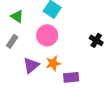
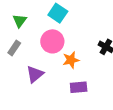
green triangle: (17, 16) -> (20, 21), turned 32
orange star: (53, 63) -> (71, 60), moved

